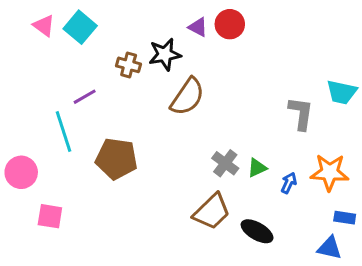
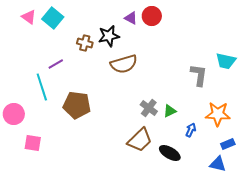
brown semicircle: (187, 97) -> (124, 64), turned 40
blue arrow: (289, 183) -> (191, 130), moved
blue rectangle: (345, 218) -> (228, 144), turned -32

